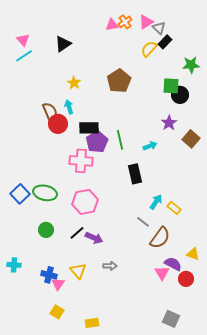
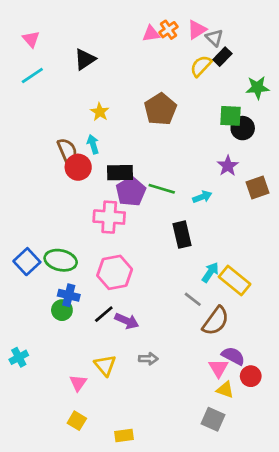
pink triangle: (23, 40) -> (31, 39), moved
brown square: (191, 139) -> (257, 187), turned 30
green line: (120, 140) -> (162, 189), turned -60
yellow rectangle: (174, 208) -> (235, 280), size x1.6
yellow triangle: (193, 254) -> (225, 390), moved
cyan cross: (14, 265) -> (19, 357), turned -32
blue cross: (49, 275) -> (69, 295), moved
gray square: (171, 319) -> (213, 419), moved

